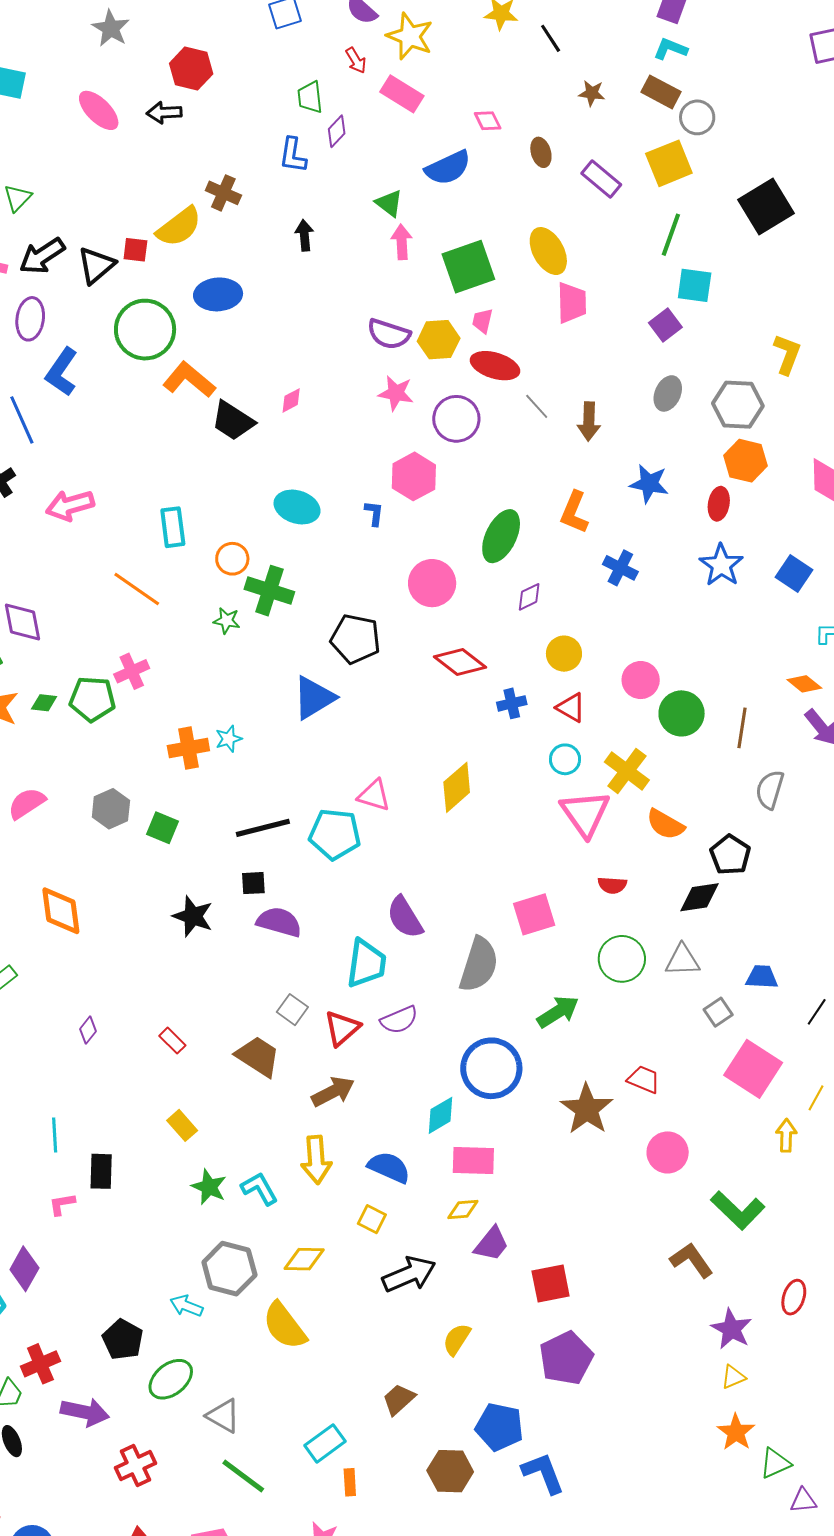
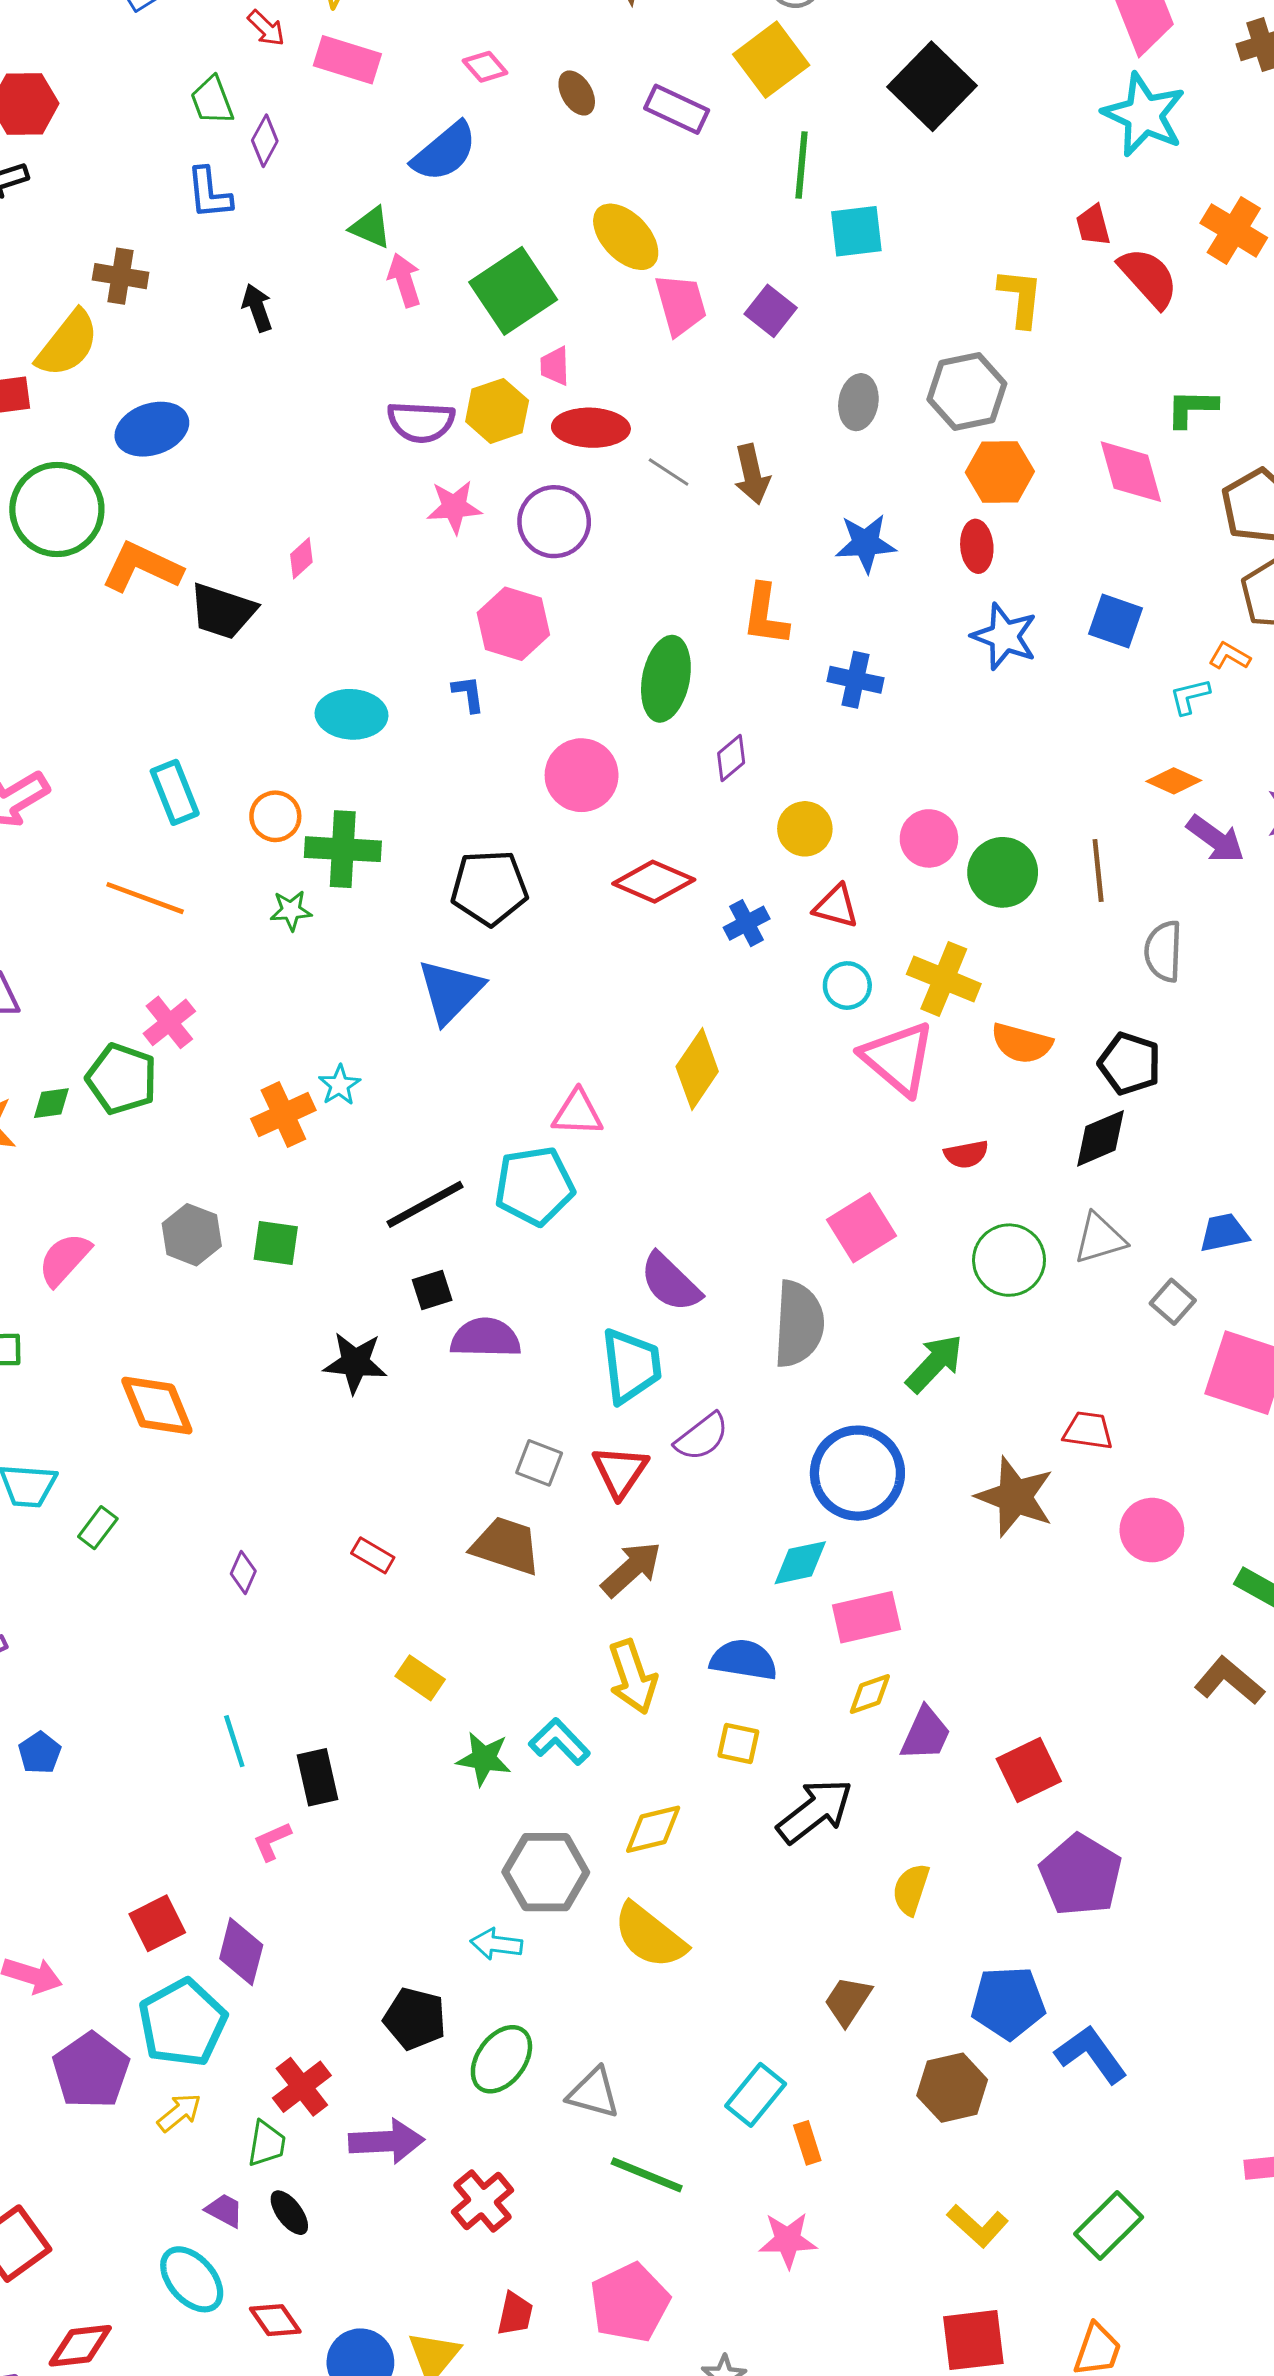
purple square: (665, 325) -> (771, 311), moved
green pentagon: (92, 699) -> (122, 1079), turned 30
cyan diamond: (441, 1115) -> (800, 1563), turned 33

